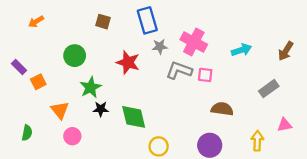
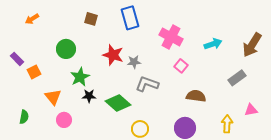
gray star: (160, 47) -> (134, 62), moved
brown arrow: (286, 51) -> (252, 45), size x1.4
gray L-shape: (179, 70) -> (147, 84), moved
pink square: (205, 75) -> (181, 66), turned 32
green diamond: (134, 117) -> (118, 103), turned -35

